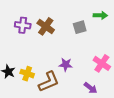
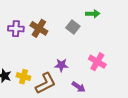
gray square: (80, 27) -> (73, 27), turned -32
purple arrow: (91, 88) -> (79, 87), moved

